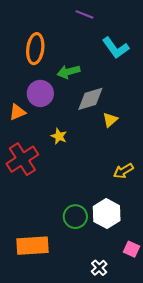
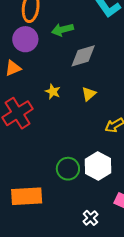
purple circle: (40, 93) -> (25, 39), moved
yellow triangle: (110, 120) -> (89, 94), moved

